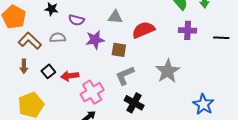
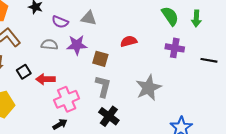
gray triangle: (115, 17) -> (89, 18), moved
red semicircle: (143, 30) -> (129, 41), size x0.7
gray semicircle: (58, 38) -> (49, 45), moved
gray L-shape: (125, 75) -> (103, 86), turned 120

